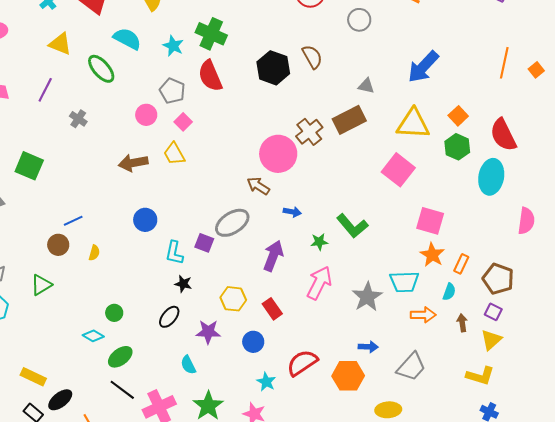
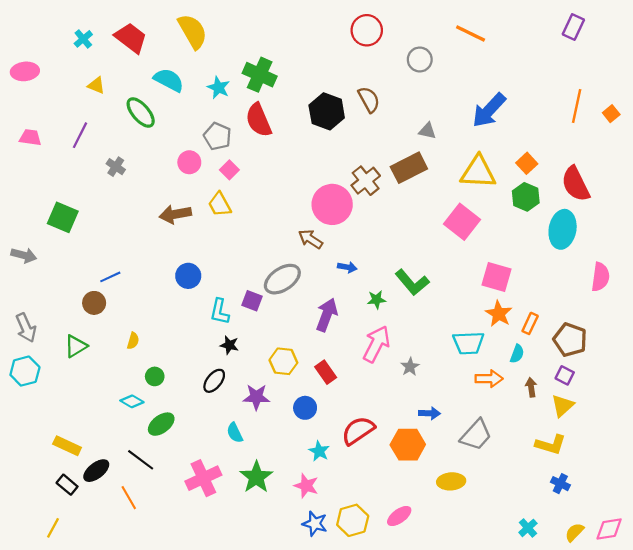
yellow triangle: (60, 44) -> (96, 85), size x0.7
yellow semicircle: (94, 253) -> (133, 341), moved
gray star: (367, 297) -> (410, 367), moved, size x0.6
black line: (122, 390) -> (141, 460), moved

